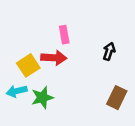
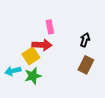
yellow square: (28, 65) -> (31, 56), moved
brown rectangle: (117, 98) -> (86, 65), moved

